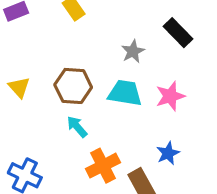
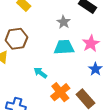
brown hexagon: (73, 86) -> (16, 39), moved
blue star: (168, 153) -> (95, 69), moved

